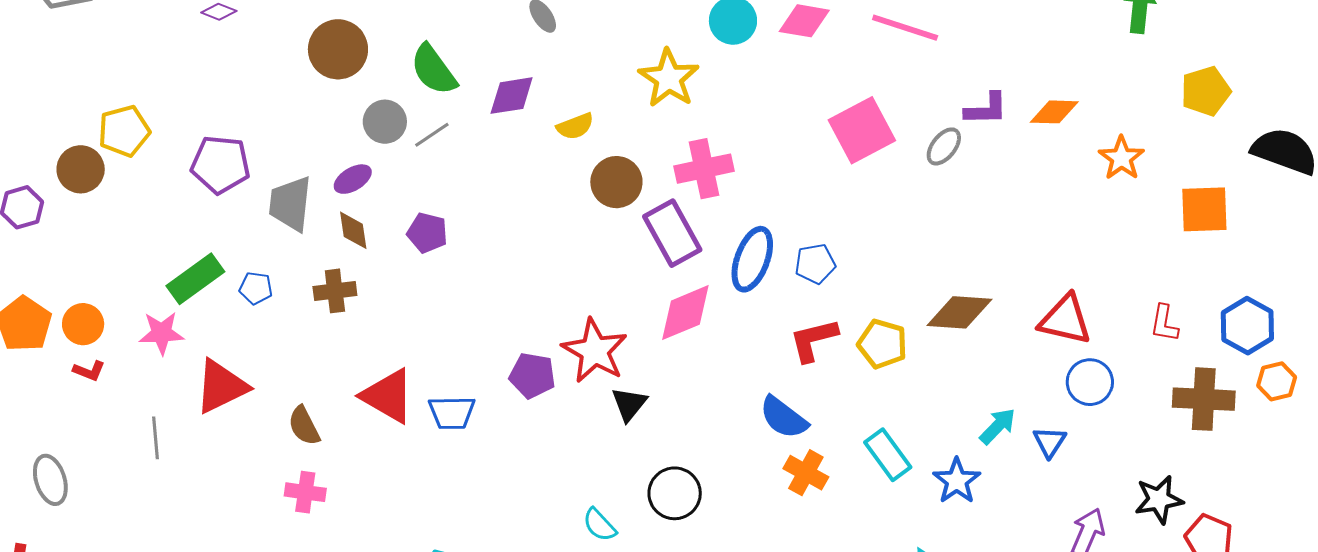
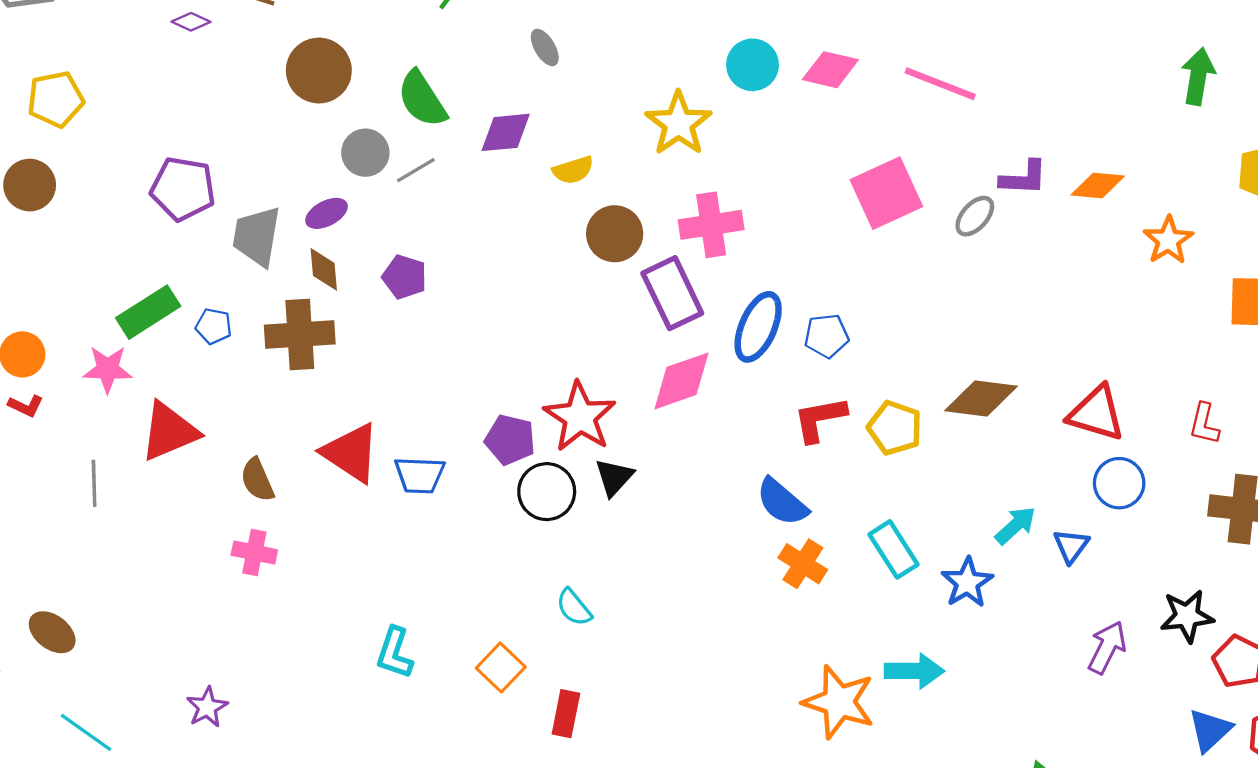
yellow pentagon: (124, 131) -> (56, 99), moved
brown cross: (335, 291) -> (300, 334), size x1.5
black circle: (675, 493) -> (547, 492), moved

